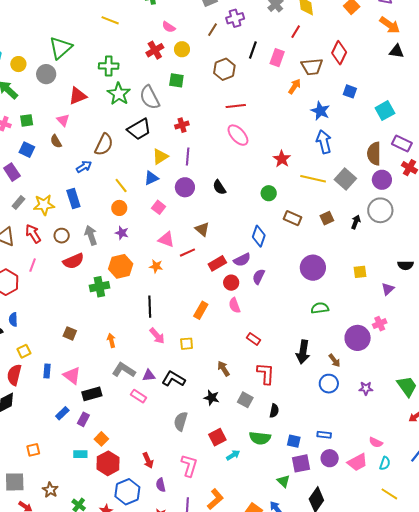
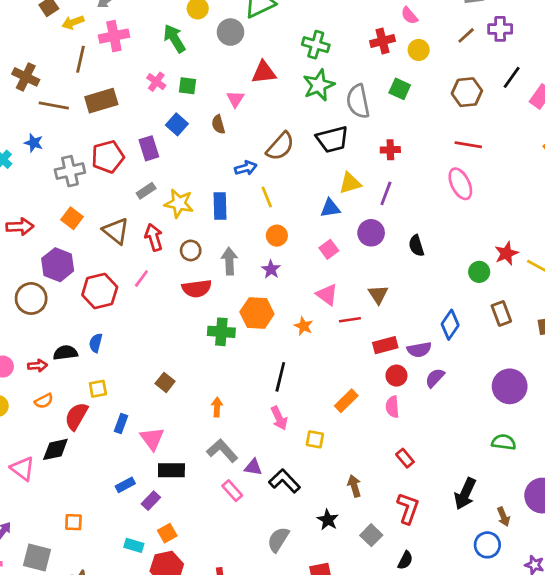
red star: (282, 159) -> (506, 253), moved
yellow line: (121, 185) -> (267, 197), moved
brown rectangle: (293, 218) -> (501, 313), turned 30

